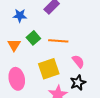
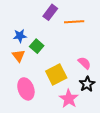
blue star: (20, 16) -> (20, 36), moved
orange line: (58, 41) -> (74, 22), moved

